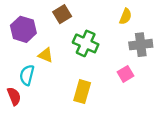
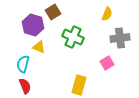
purple hexagon: (23, 29) -> (33, 25), moved
yellow rectangle: (82, 92) -> (79, 85), moved
red semicircle: (14, 96) -> (25, 86), moved

